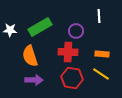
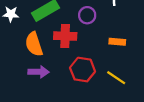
red cross: (68, 52) -> (65, 36), moved
yellow line: (101, 74) -> (116, 78), moved

